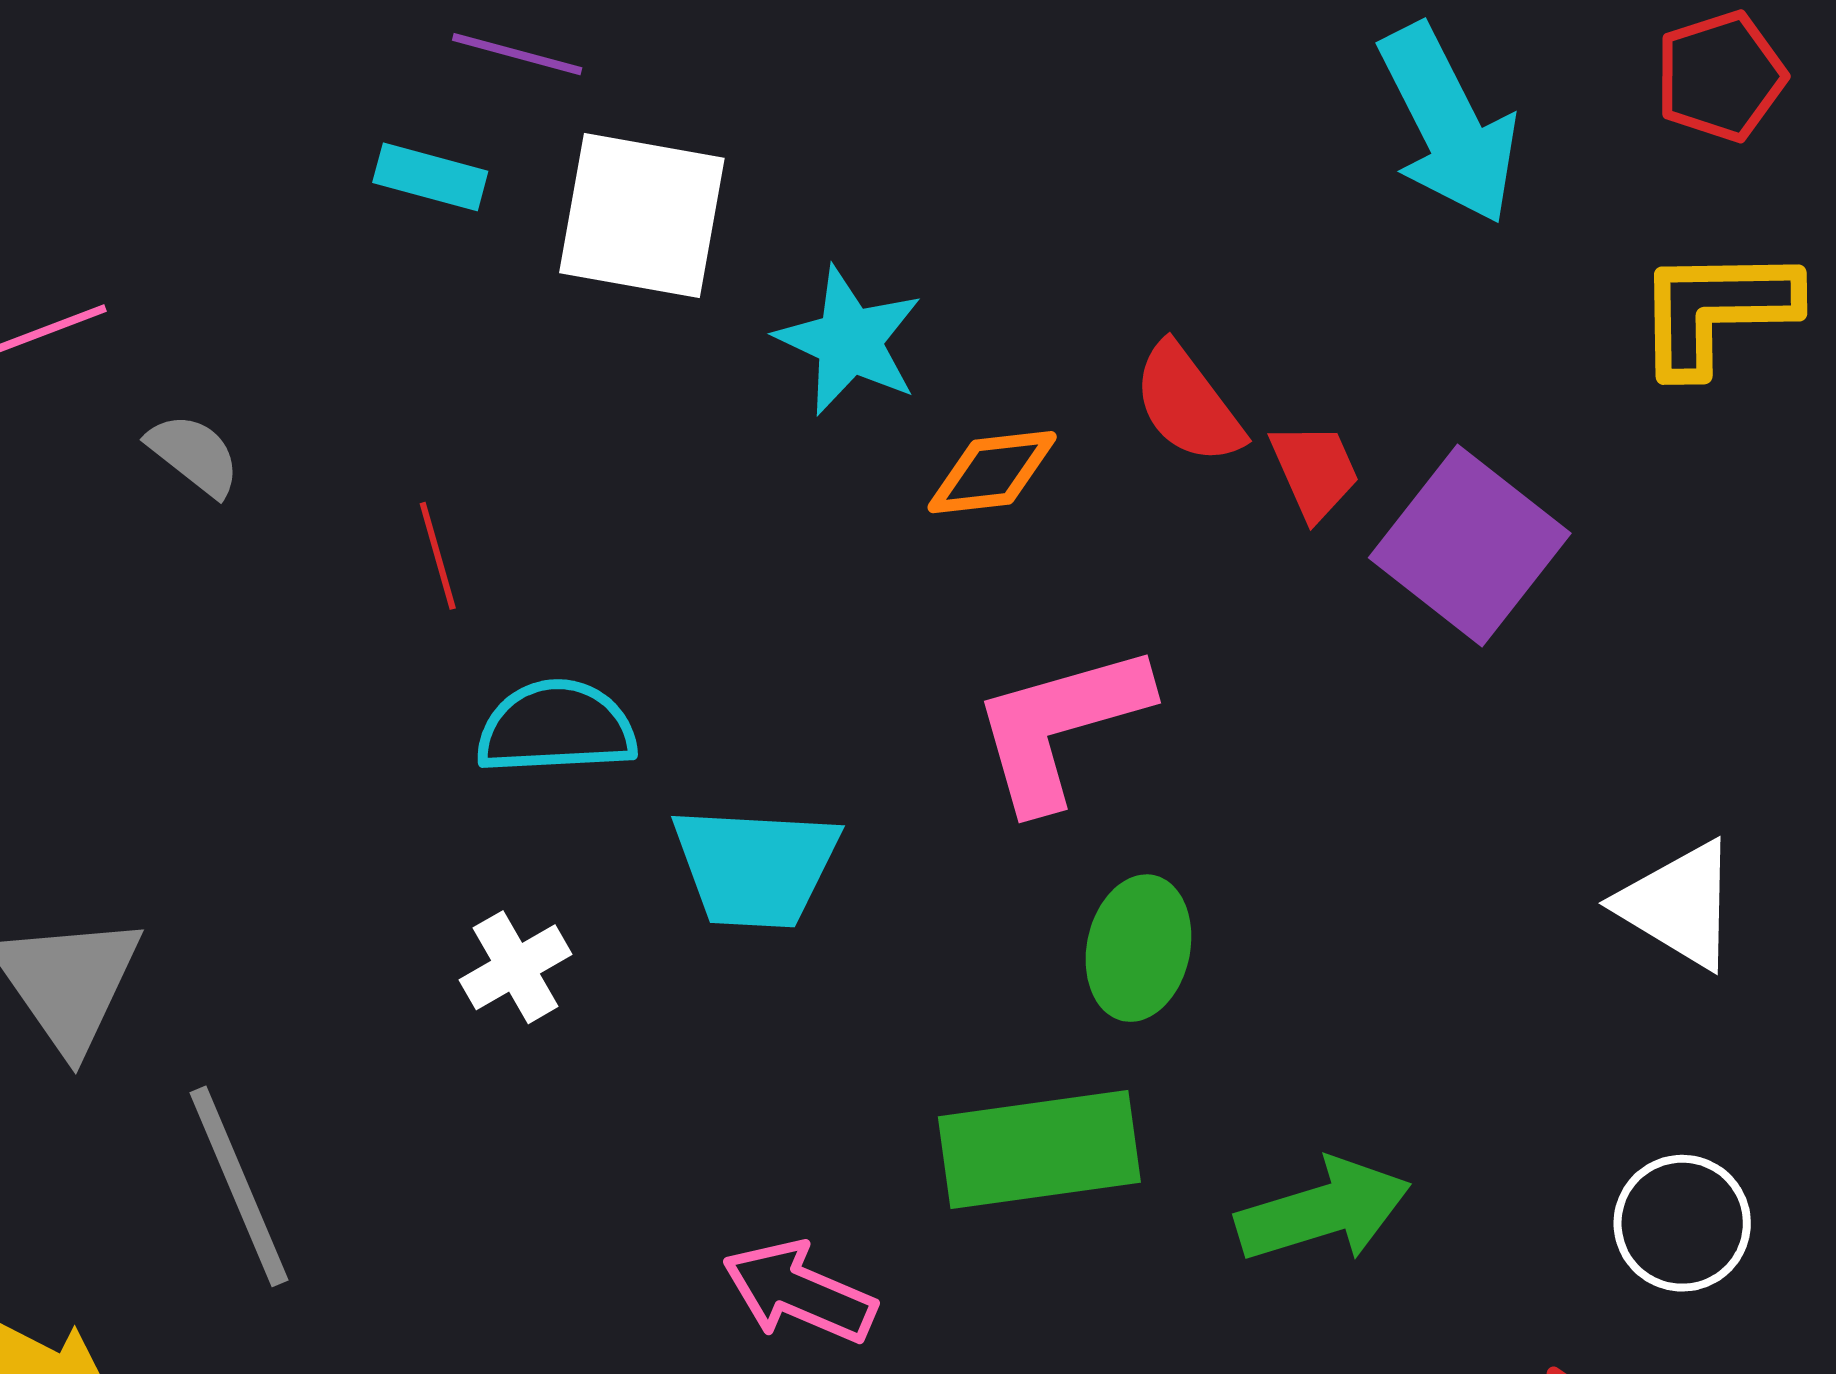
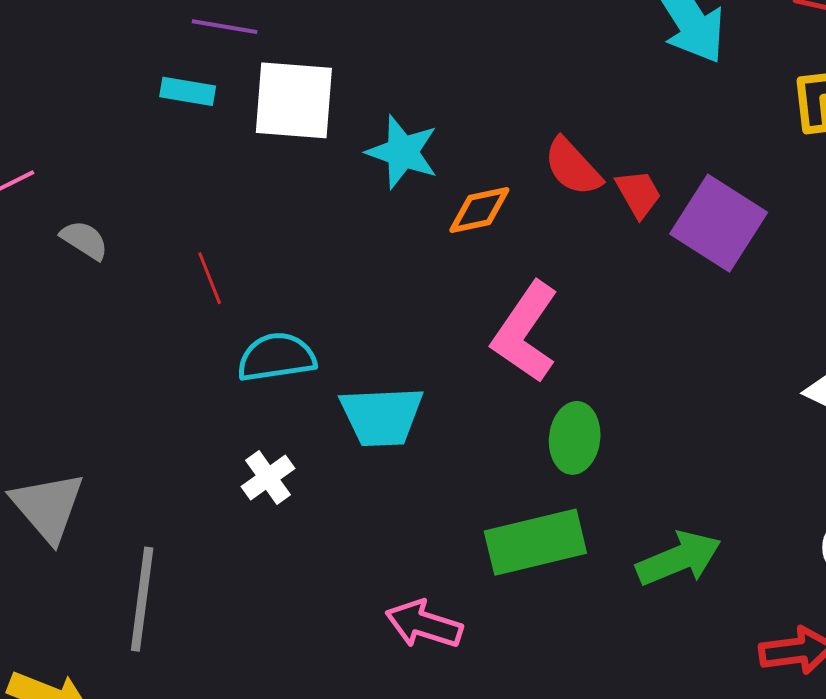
pink L-shape: (1060, 726) -> (525, 332), turned -34
gray line: (239, 1186) -> (142, 599), turned 36

